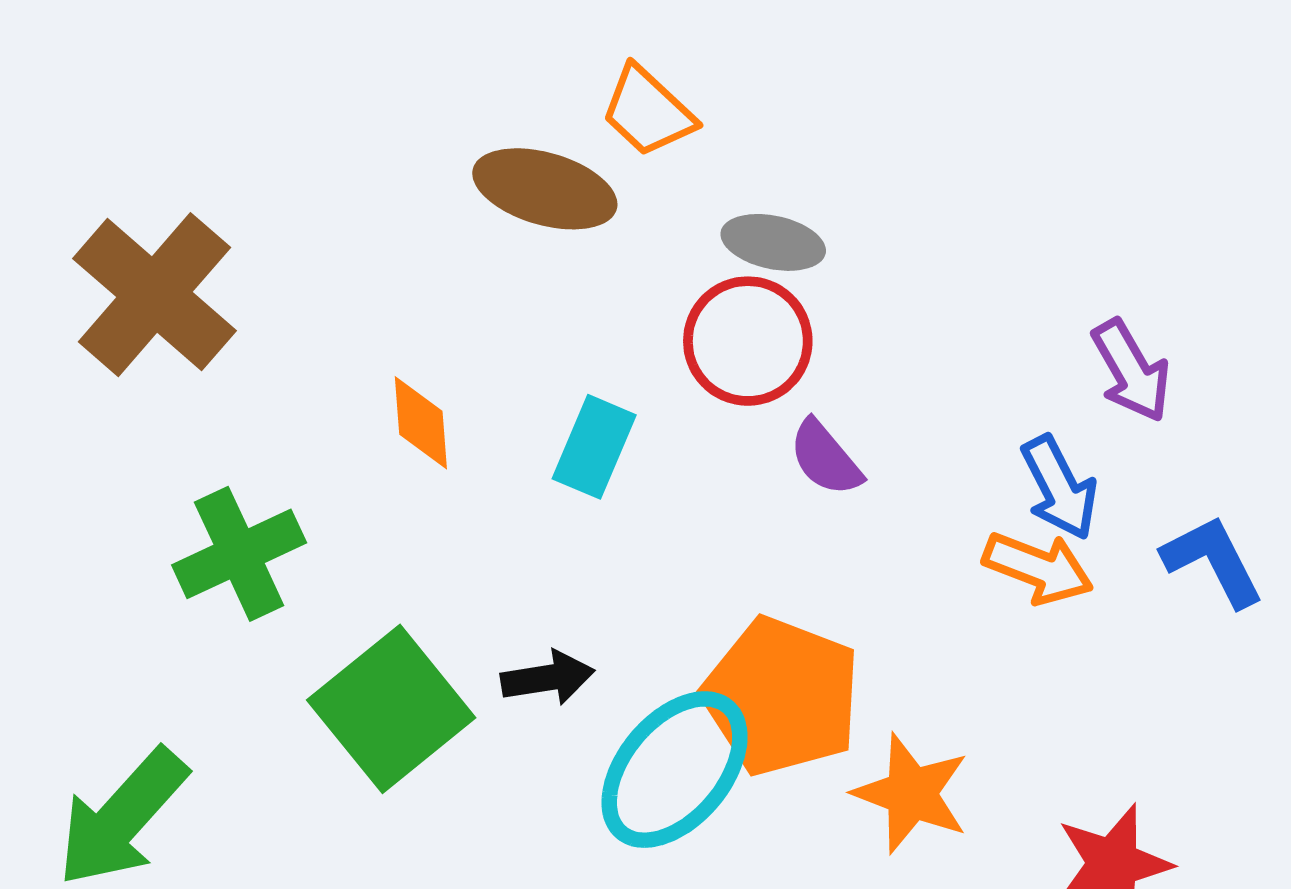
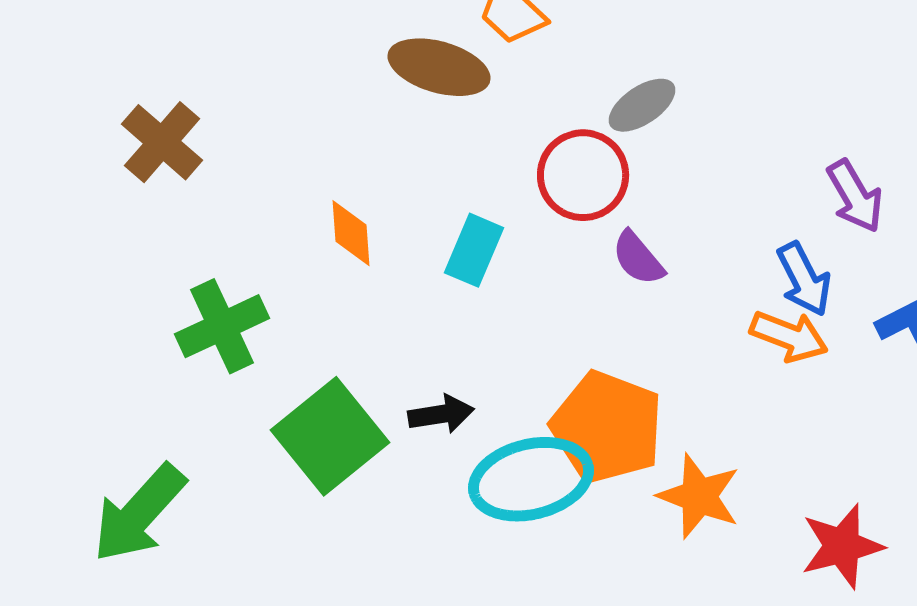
gray ellipse: (773, 242) -> (642, 105), moved, turned -46
brown cross: (154, 295) -> (162, 142), size x0.7
cyan ellipse: (675, 770) -> (531, 479), turned 36

